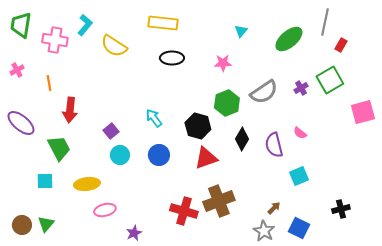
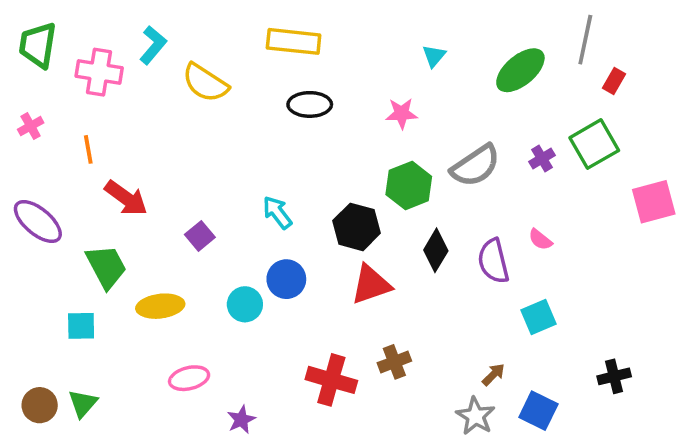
red arrow: (70, 110) -> (126, 198), turned -60
cyan circle: (120, 155) -> (245, 304), moved
yellow ellipse: (87, 184) -> (160, 306), moved
brown cross: (219, 201) -> (394, 362), size x0.6

